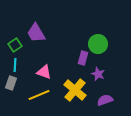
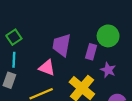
purple trapezoid: (36, 33) -> (62, 45), moved, turned 40

